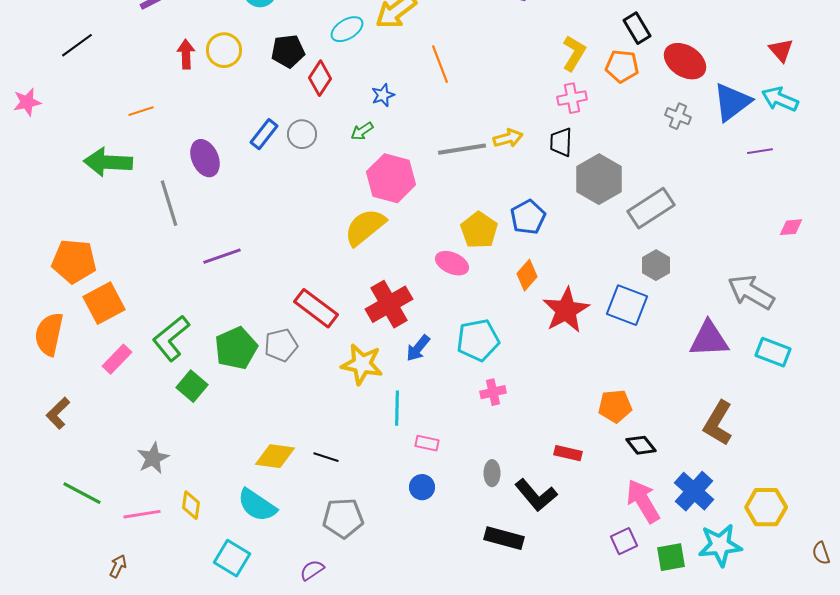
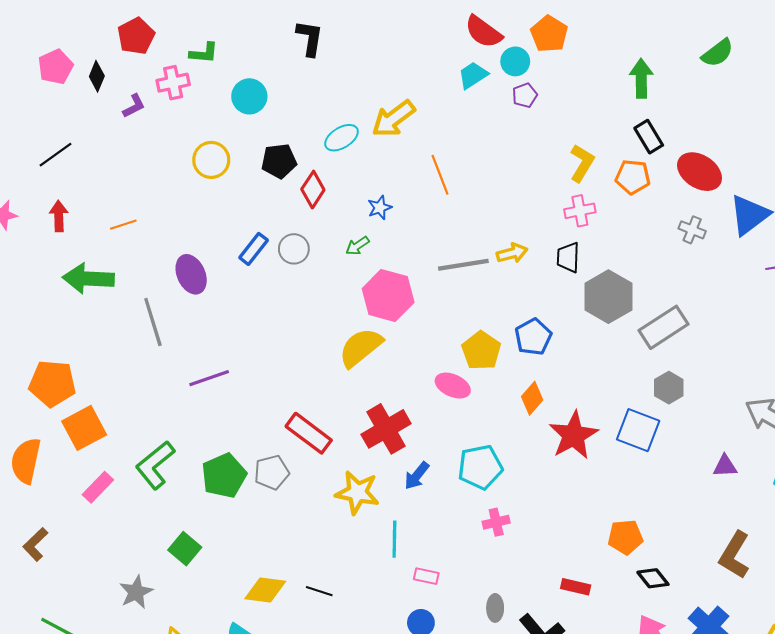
red arrow: (186, 54) -> (59, 216), moved
purple triangle: (709, 339) -> (725, 466), size x0.6
green square: (192, 386) -> (185, 549), moved

